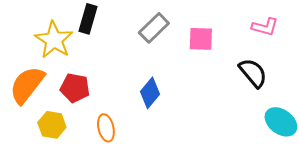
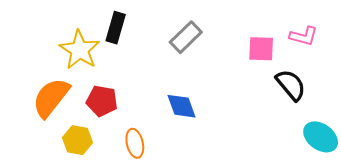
pink square: (201, 39) -> (261, 49), moved
blue diamond: (150, 93) -> (182, 106), turned -60

